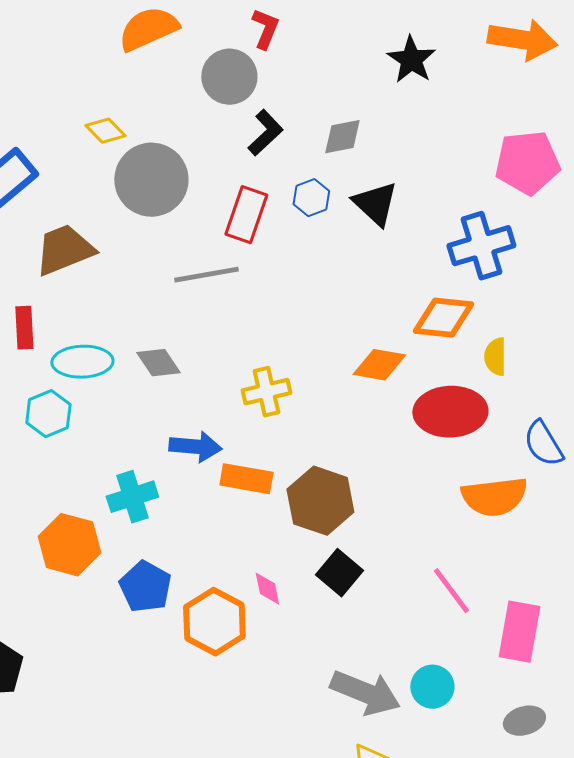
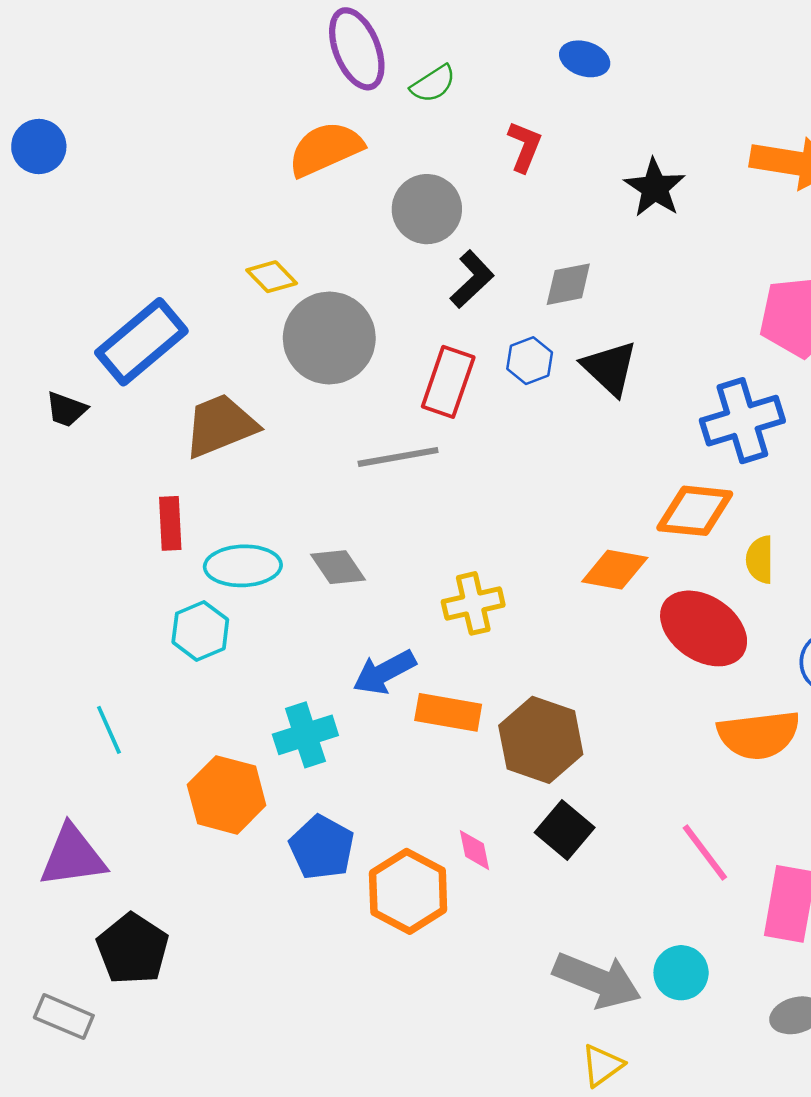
red L-shape: (265, 29) -> (525, 146), moved
red ellipse: (450, 412) -> (704, 628), turned 36
blue arrow: (195, 447) -> (384, 672), turned 147

